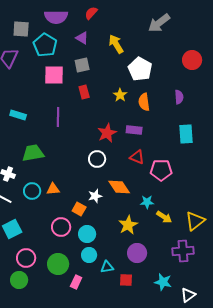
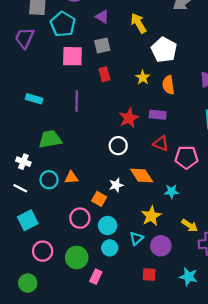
yellow arrow: (164, 217) -> (190, 226), moved
cyan triangle: (107, 267) -> (136, 238), moved, turned -32
green circle: (19, 280) -> (28, 283), moved

